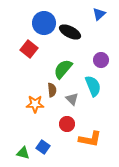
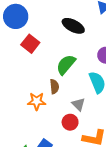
blue circle: (44, 23) -> (16, 16), moved
gray triangle: (72, 99) -> (78, 104), moved

